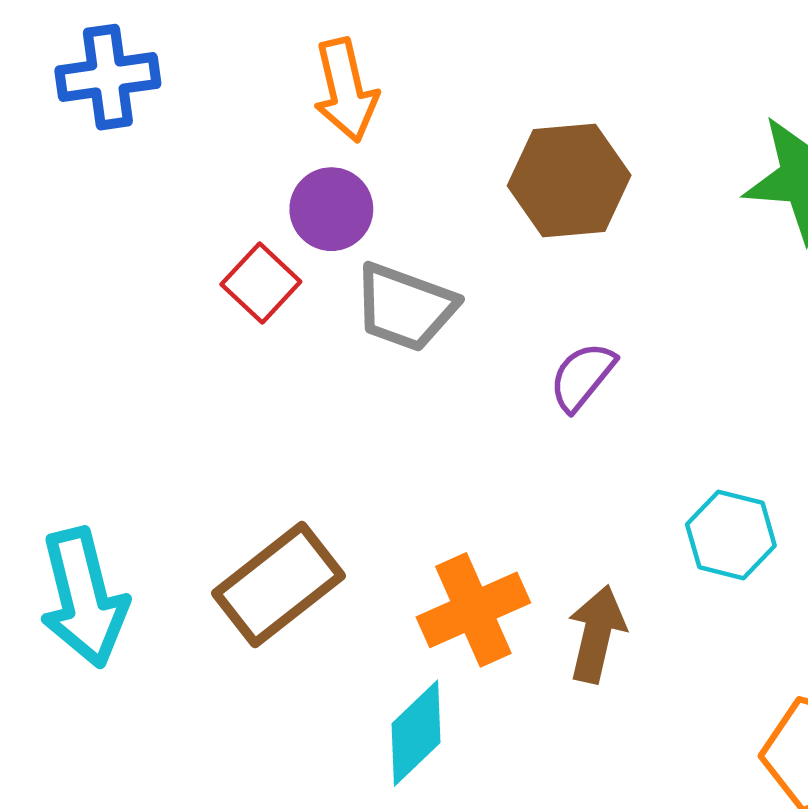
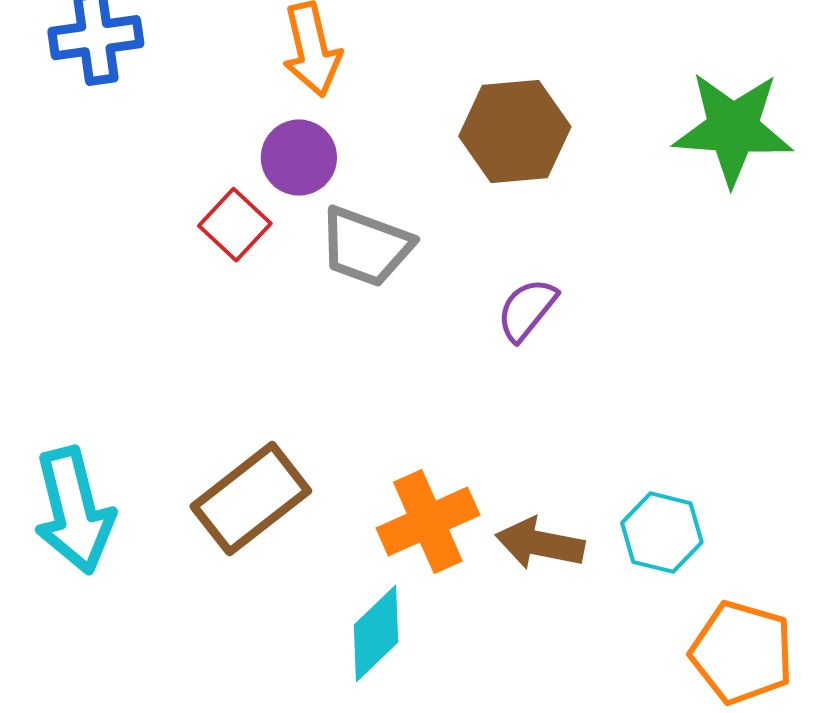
cyan hexagon: (731, 535) -> (662, 533), moved
brown arrow: (597, 634) -> (540, 544), turned -92

